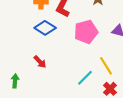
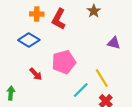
blue diamond: (45, 28) -> (29, 40), moved
pink pentagon: (86, 32) -> (64, 62), moved

